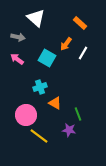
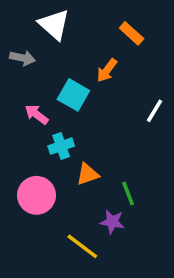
white line: (83, 53) -> (154, 111), moved
pink arrow: (17, 59) -> (37, 114), moved
orange triangle: (55, 103) -> (88, 174), turned -48
yellow line: (39, 136) -> (82, 246), moved

